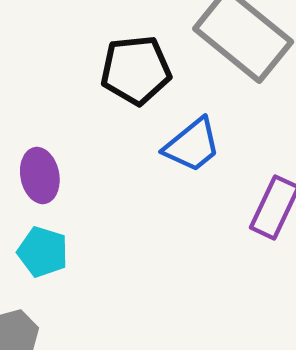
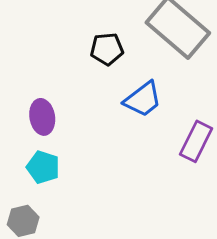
black pentagon: (136, 70) -> (107, 49), size x0.7

